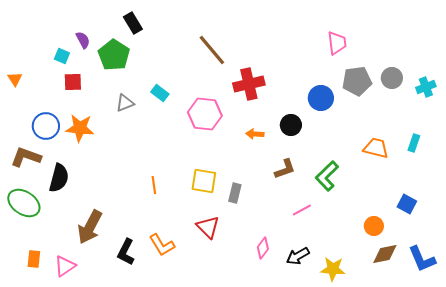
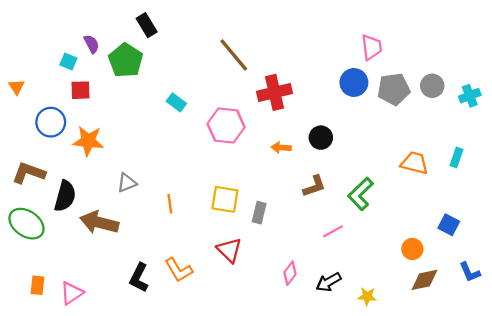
blue circle: (321, 98) -> (354, 82), moved
gray triangle: (125, 103) -> (127, 183), moved
blue circle: (46, 126) -> (51, 122), moved
brown arrow: (90, 227) -> (99, 223), moved, turned 76
blue L-shape: (422, 259) -> (470, 272), moved, size x0.7
yellow star: (333, 269) -> (367, 296), size x0.7

